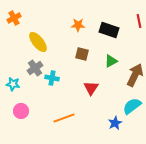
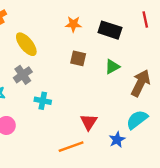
cyan cross: (52, 78) -> (43, 101), moved
red triangle: (91, 88) -> (89, 122), moved
orange line: (64, 118) -> (71, 147), moved

